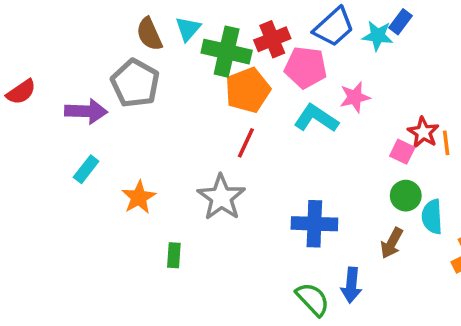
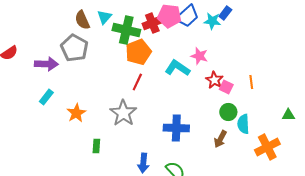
pink pentagon: (306, 67) -> (169, 16), moved
pink star: (355, 97) -> (199, 56), turned 30
red star: (423, 132) -> (214, 80), moved
blue arrow: (351, 285) -> (143, 163), moved

